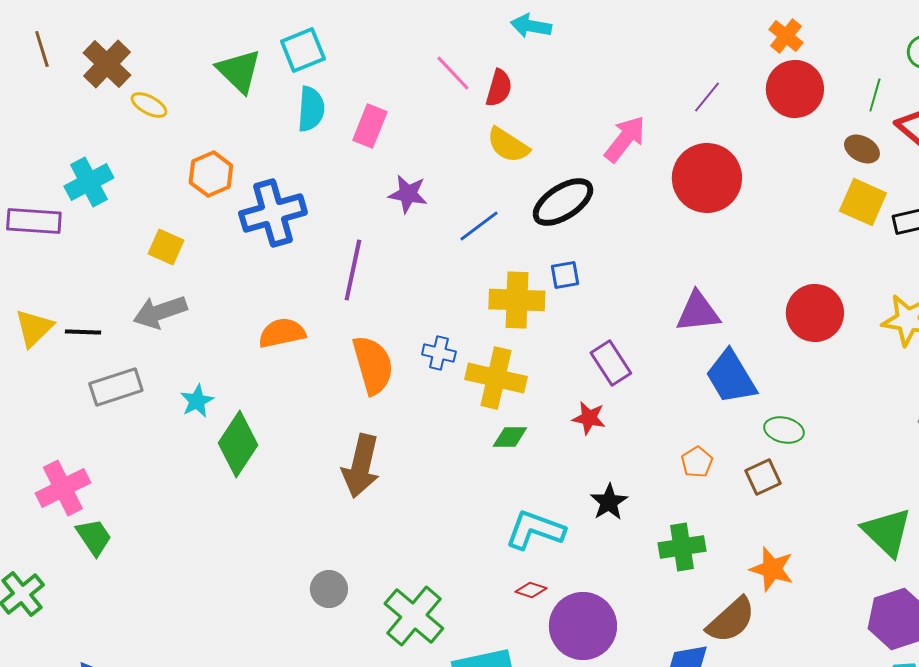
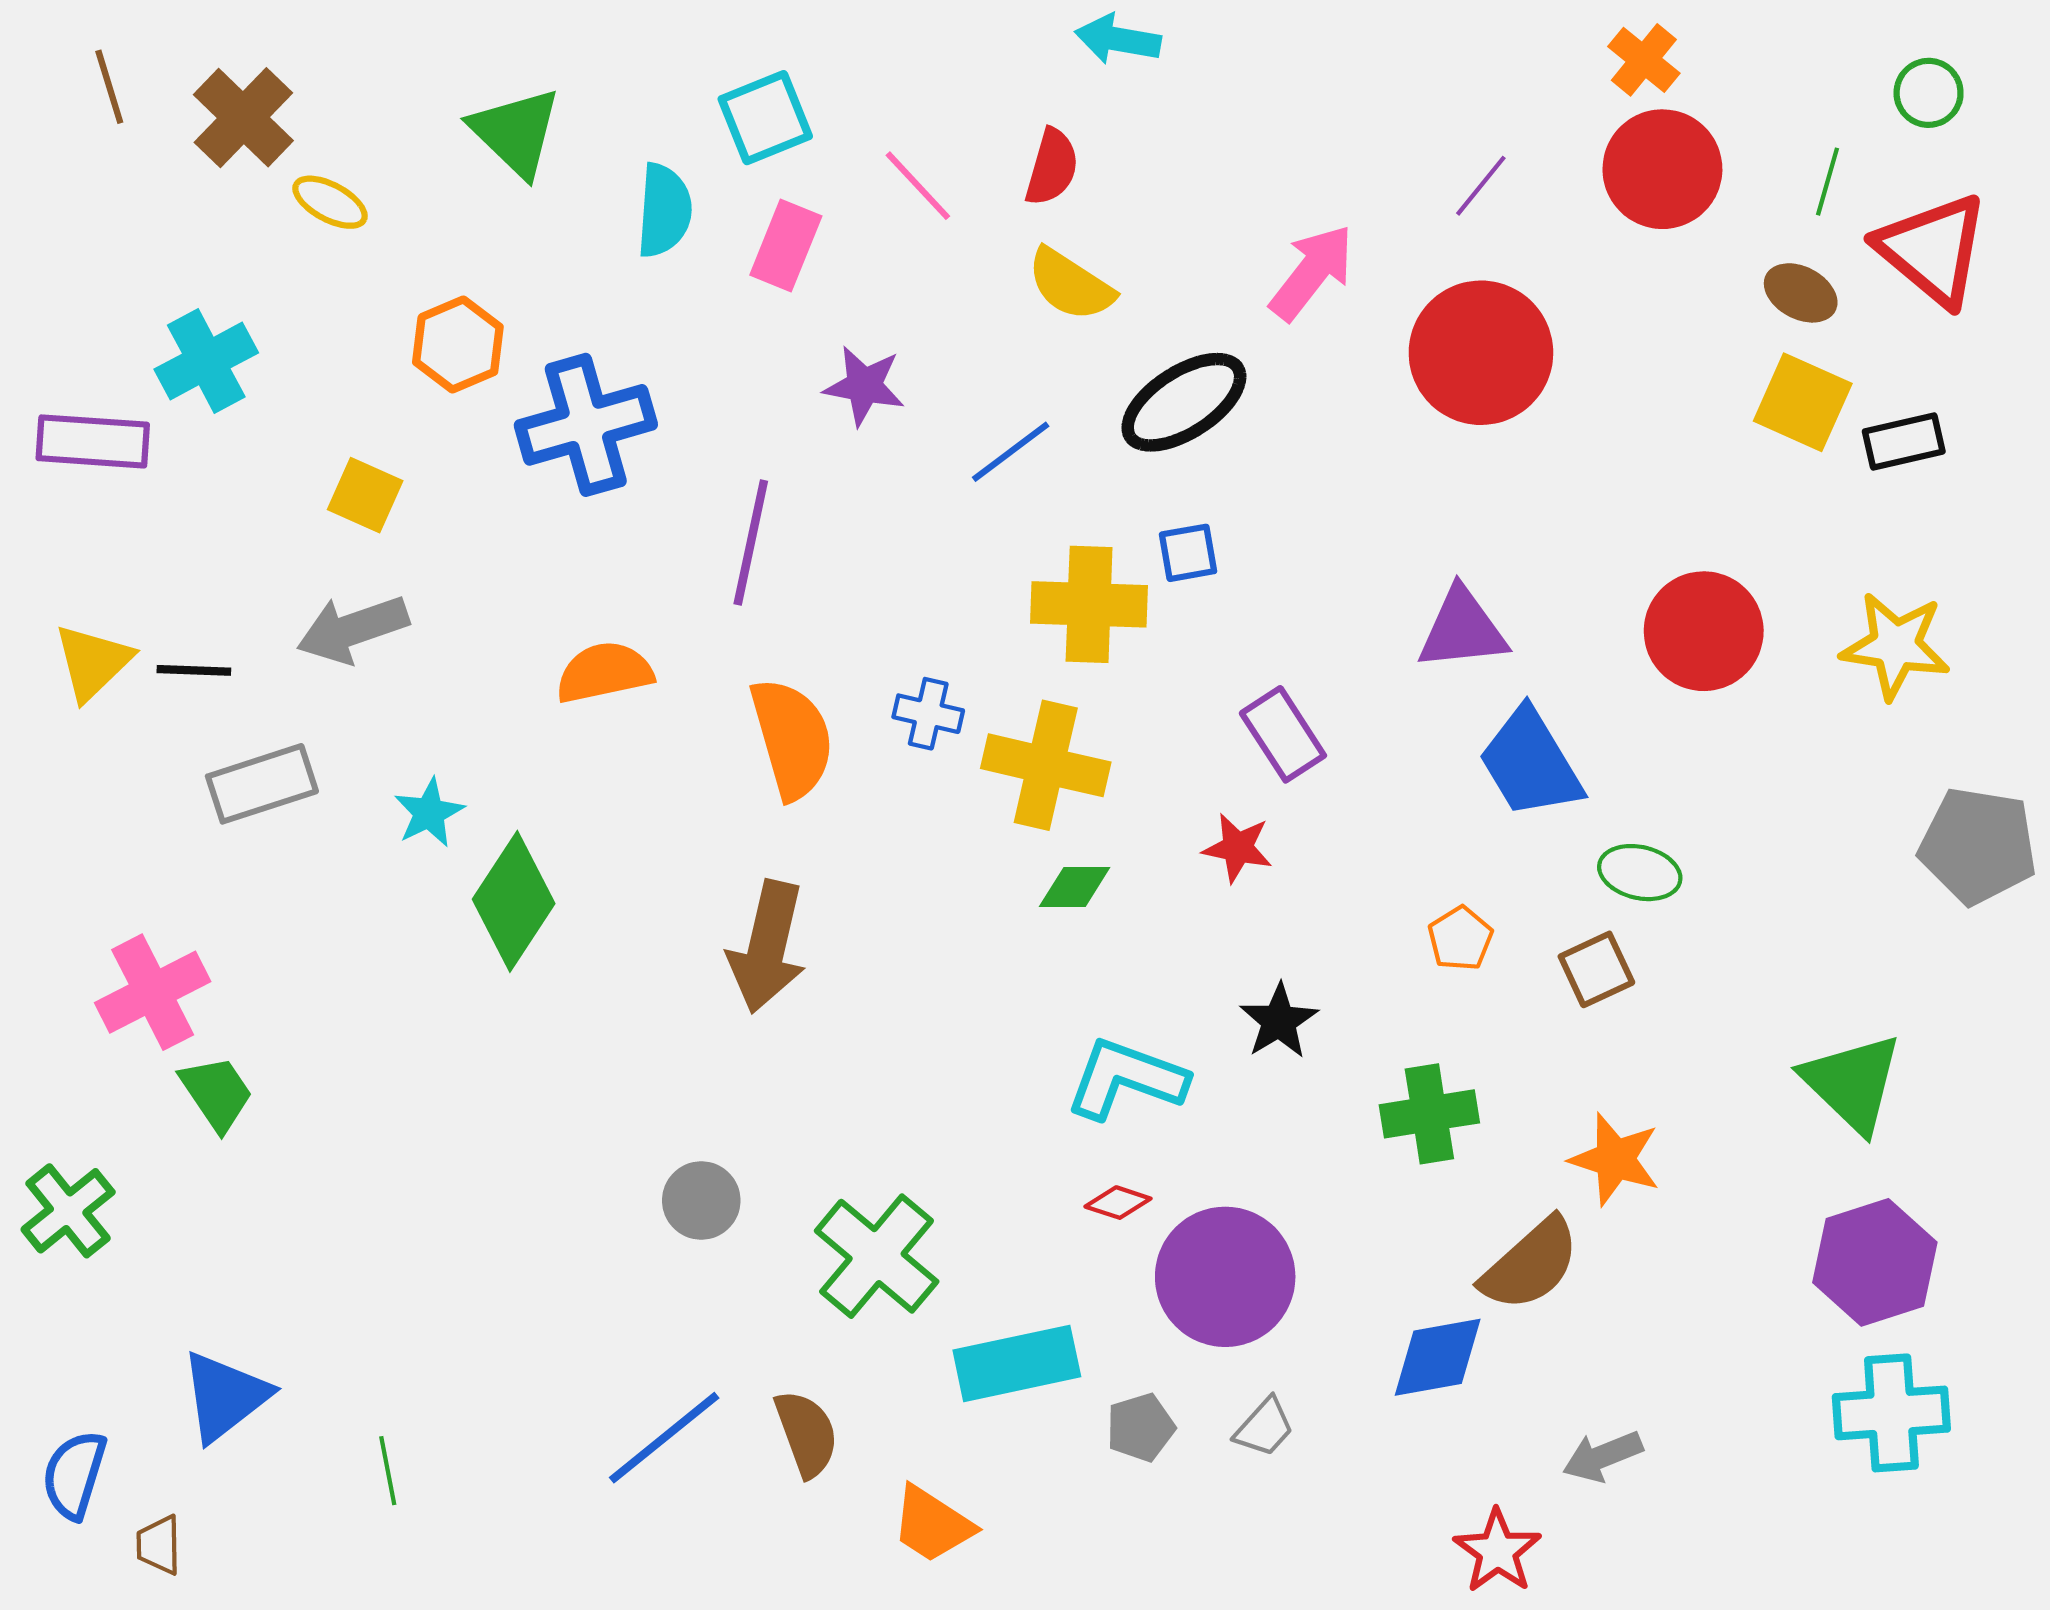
cyan square: (303, 50) -> (765, 118), moved
pink line: (453, 73) -> (918, 186), moved

